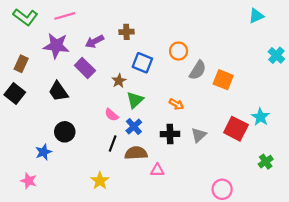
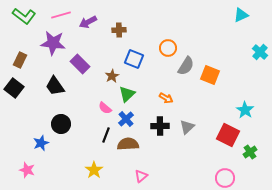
purple arrow: (95, 41) -> (88, 22), moved
red square: (236, 129) -> (228, 135), moved
pink triangle: (157, 170) -> (141, 176), moved, turned -40
pink circle: (222, 189) -> (225, 178), moved

